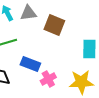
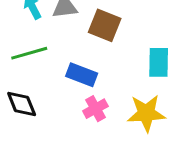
blue rectangle: (30, 64) -> (82, 75), moved

